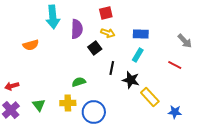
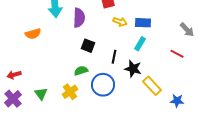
yellow arrow: (108, 33) -> (120, 22), moved
black square: (95, 48) -> (88, 46), moved, turned -32
yellow cross: (68, 103) -> (70, 92), turned -35
blue circle: (94, 112) -> (103, 85), moved

